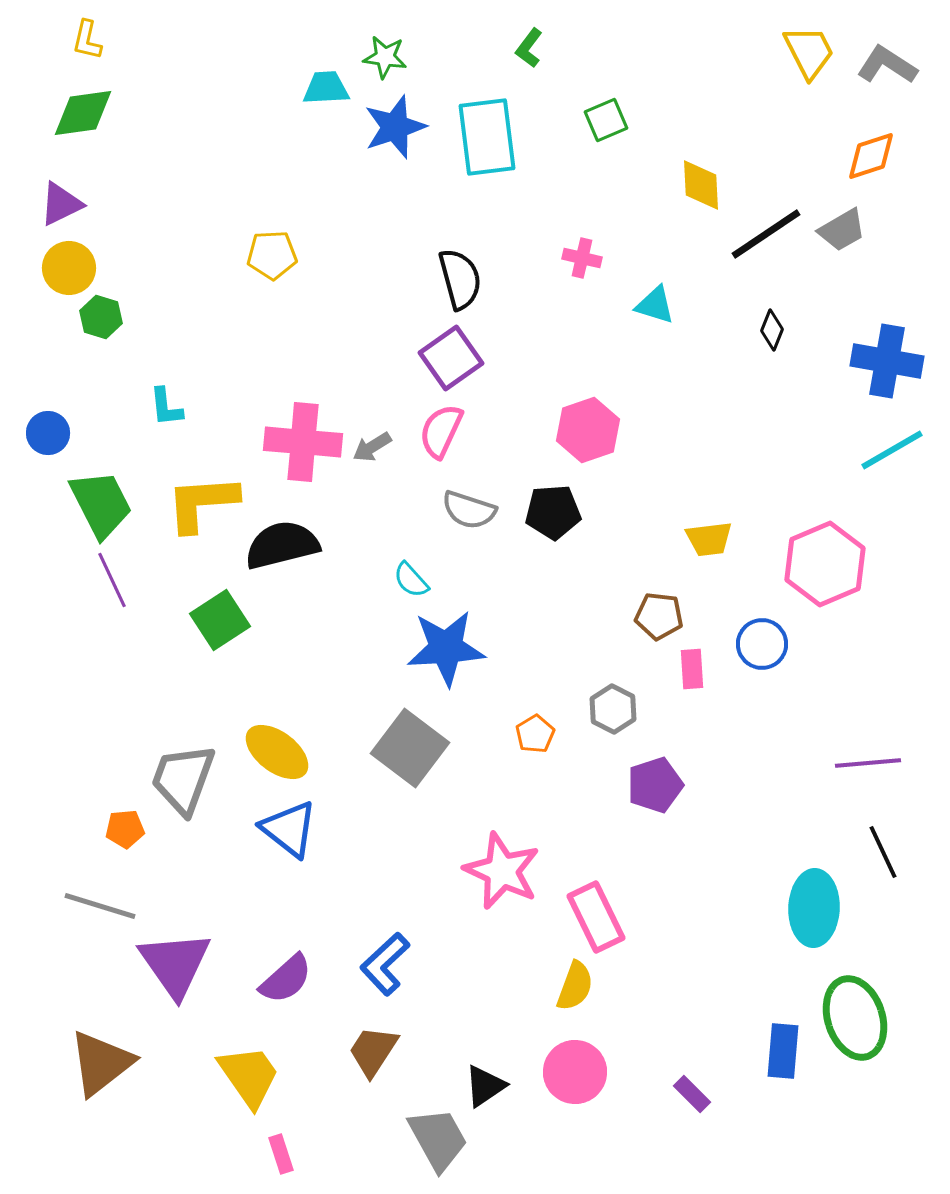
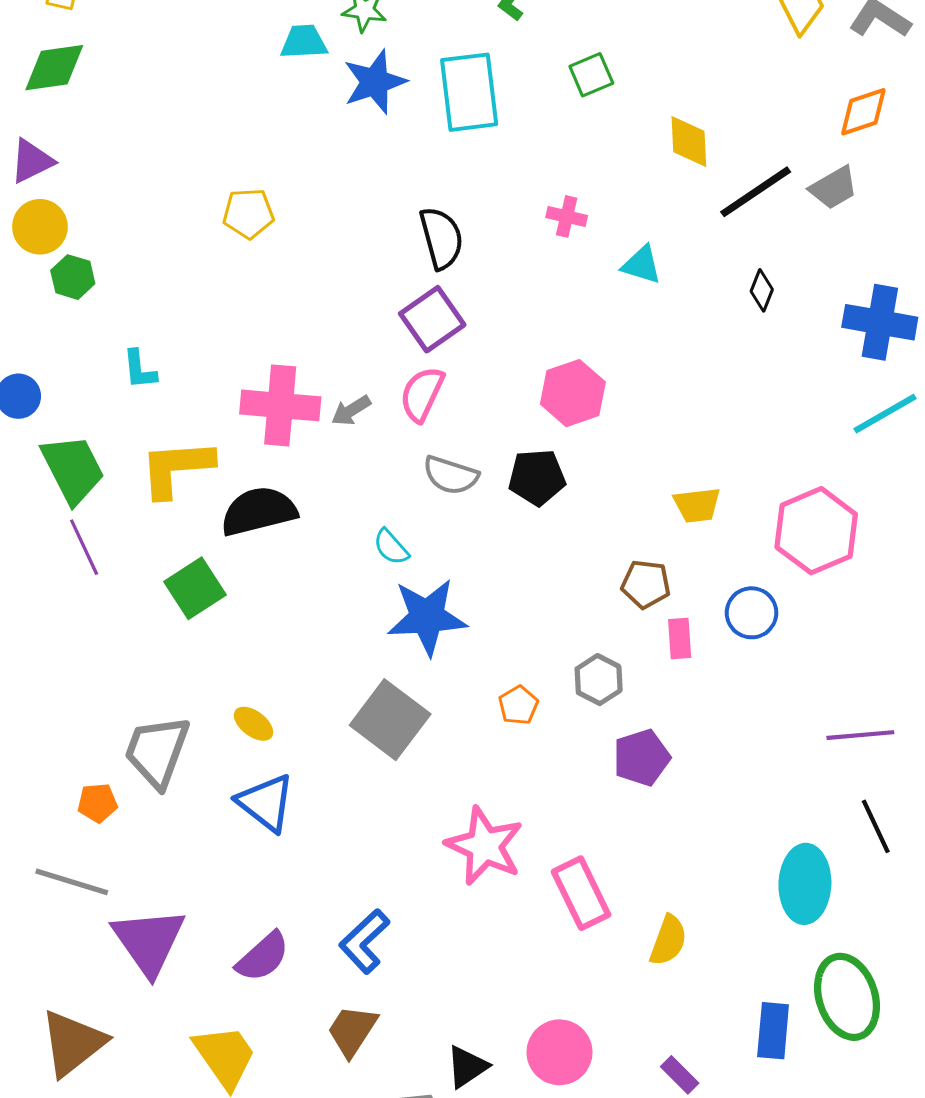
yellow ellipse: (277, 752) -> (254, 724), size x0.6
yellow semicircle: (575, 986) -> (668, 940), moved

